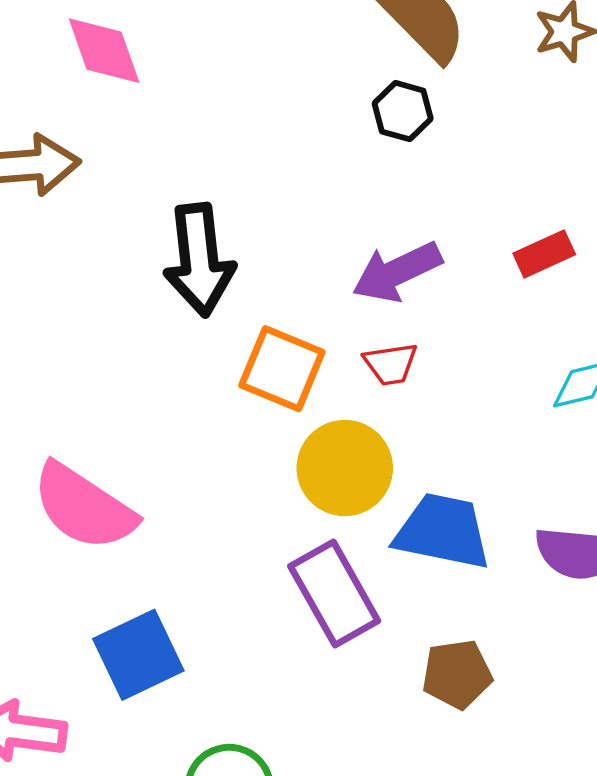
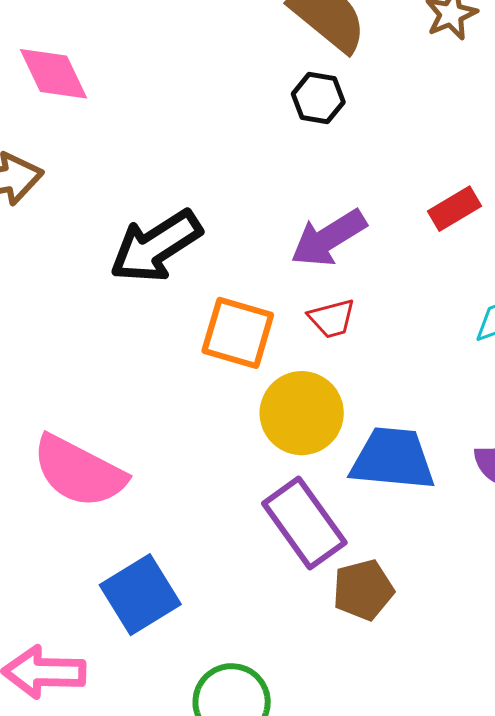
black arrow: (199, 260) -> (156, 246), turned 70
brown pentagon: (457, 674) -> (363, 590), moved

